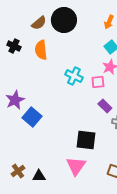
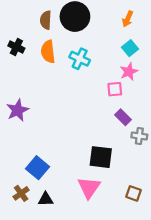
brown semicircle: (39, 23) -> (46, 20), turned 133
cyan cross: (74, 76) -> (80, 59), moved
blue square: (32, 117) -> (37, 168), moved

